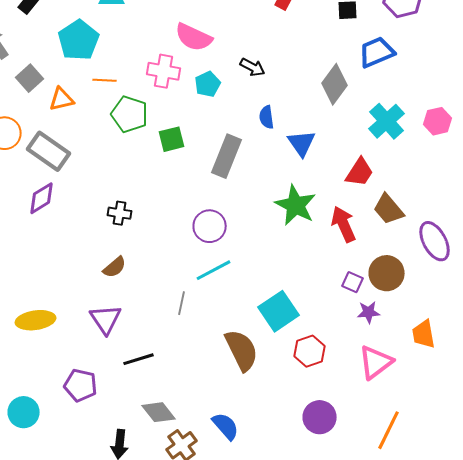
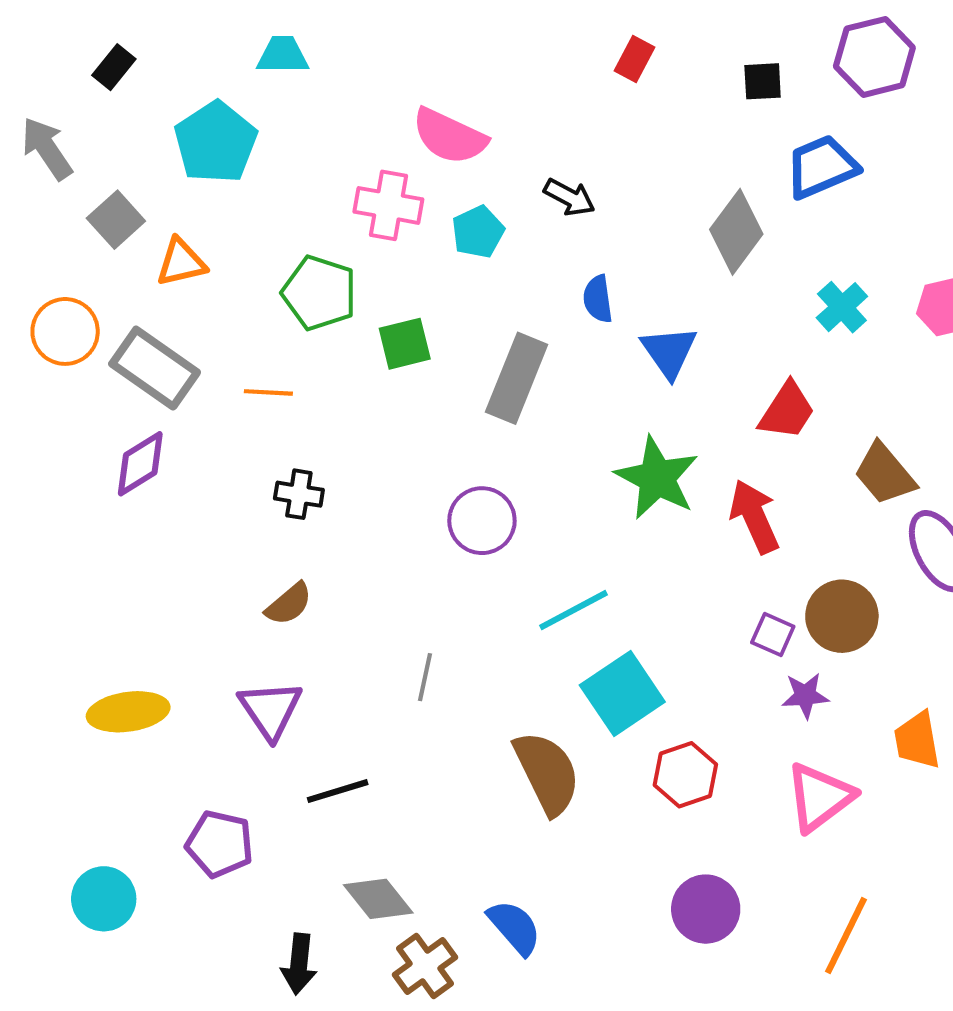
orange line: (105, 80) -> (268, 392), moved
cyan cross: (387, 121) -> (842, 307), size x0.7
brown trapezoid: (389, 209) -> (885, 474), moved
cyan line: (214, 270) -> (573, 610), moved

